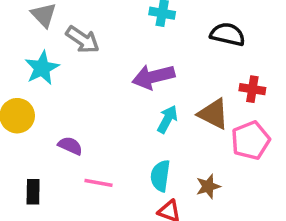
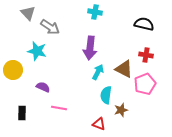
black semicircle: (228, 34) -> (144, 24), moved
cyan star: (42, 68) -> (37, 51), moved, turned -30
purple arrow: (153, 77) -> (90, 48), turned -70
cyan semicircle: (160, 176) -> (106, 95), moved

